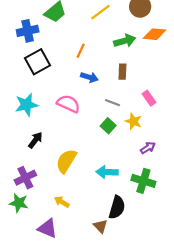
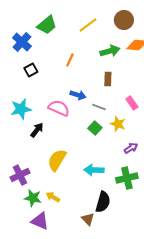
blue cross: (28, 31) -> (22, 42), turned -36
black square: (38, 62) -> (31, 70), size x0.6
blue arrow: (89, 77) -> (78, 95), moved
black arrow: (35, 140) -> (37, 130), moved
green cross: (143, 181) -> (127, 178), turned -30
green star: (19, 203) -> (33, 198), moved

